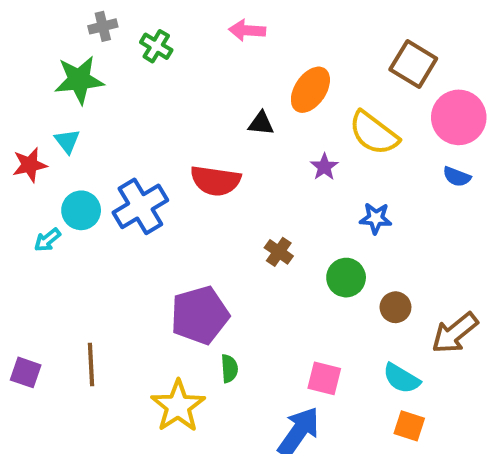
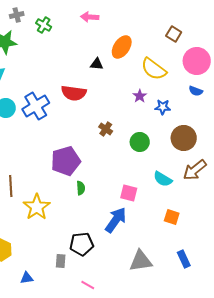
brown square: (413, 64) -> (174, 34), size x0.7
purple star: (324, 167) -> (140, 96), moved
blue star: (376, 218) -> (163, 107), moved
brown circle: (395, 307) -> (184, 138), moved, size x1.6
cyan semicircle: (401, 378) -> (163, 179), moved
yellow star: (178, 406) -> (37, 207), moved

